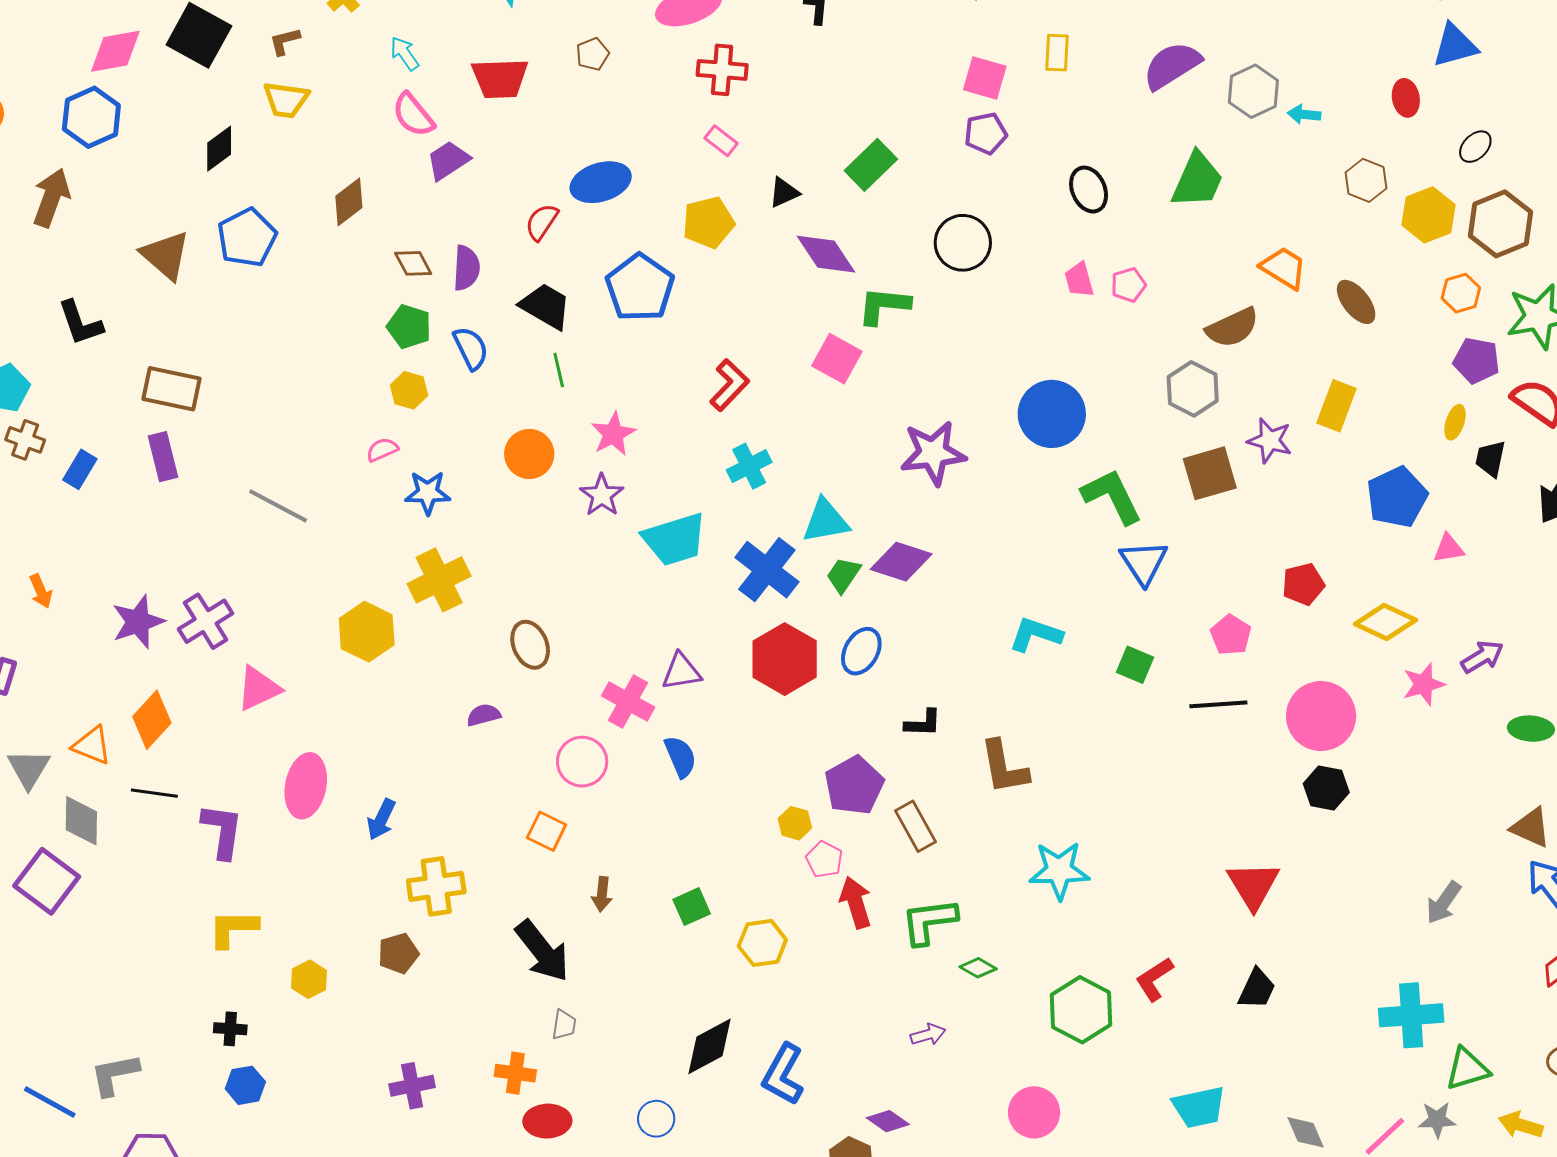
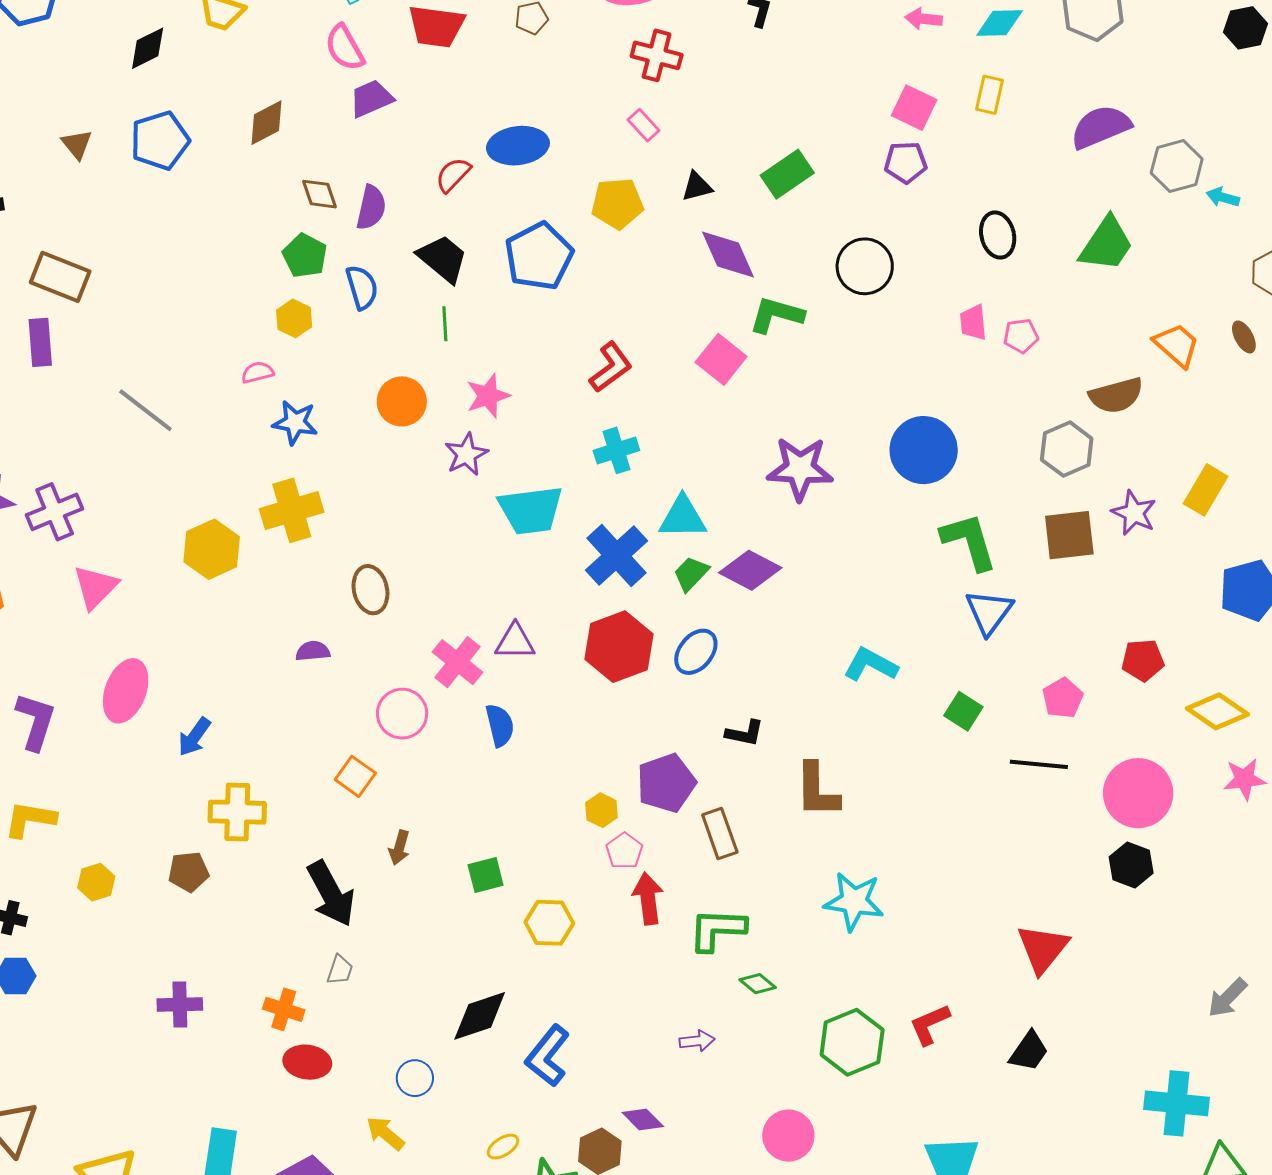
brown triangle: (166, 255) -> (77, 144), size x0.6
brown ellipse: (1356, 302) -> (1244, 337), moved, size x0.7
pink triangle: (259, 688) -> (95, 587), turned -30

